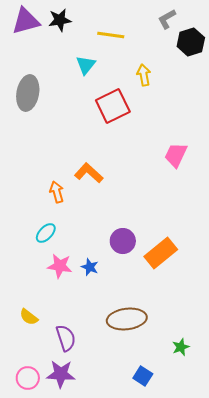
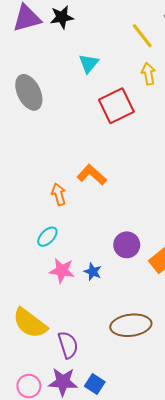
yellow line: (111, 35) -> (142, 36), moved, turned 44
gray ellipse: (28, 93) -> (29, 92), turned -36
yellow semicircle: (29, 317) -> (30, 323), size x1.8
blue square: (143, 376) -> (95, 384), moved

